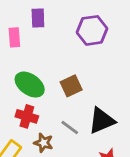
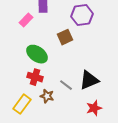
pink rectangle: (14, 37) -> (26, 20), turned 48
brown square: (71, 86) -> (65, 37), moved

